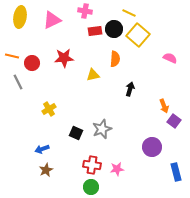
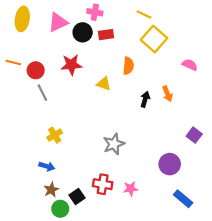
black circle: (114, 29) -> (83, 32), moved
yellow triangle: (93, 75) -> (104, 84), turned 32
gray line: (18, 82) -> (42, 93), moved
orange arrow: (164, 106) -> (167, 94), moved
yellow cross: (49, 109) -> (55, 135), moved
black square: (76, 133) -> (77, 196), moved, turned 32
blue arrow: (42, 149) -> (47, 166), turned -144
blue rectangle: (176, 172) -> (183, 199), moved, turned -36
green circle: (91, 187) -> (60, 209), moved

